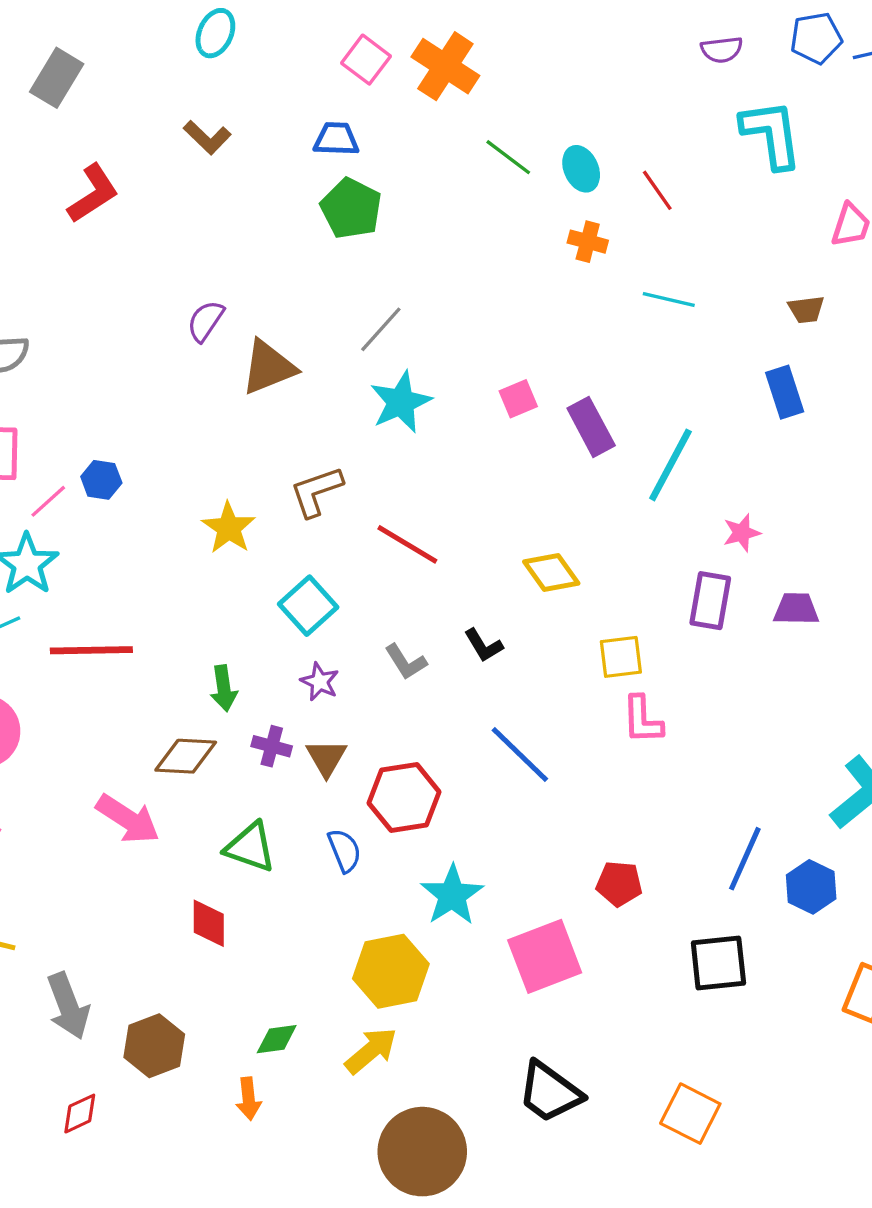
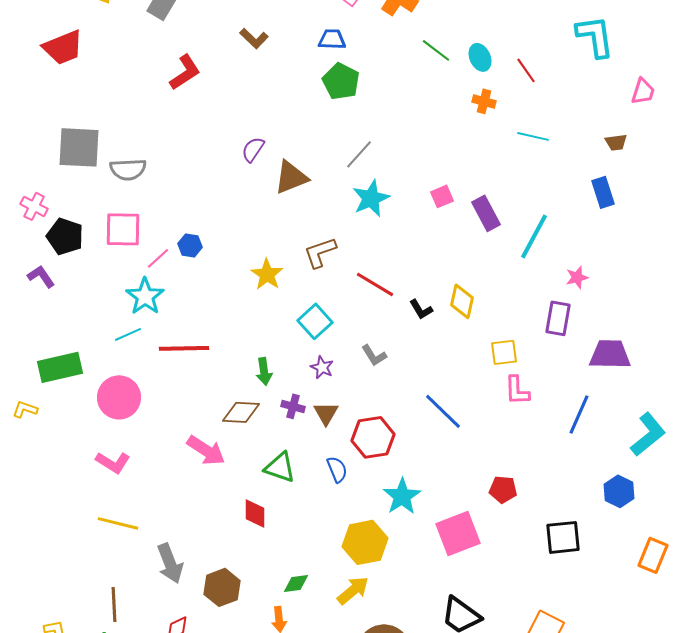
yellow diamond: (551, 572) -> (462, 301), turned 48
purple trapezoid: (796, 609) -> (610, 354), moved, size x1.5
black L-shape: (483, 645) -> (421, 309), moved
blue line: (745, 859) -> (579, 414), moved

